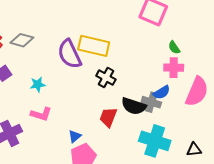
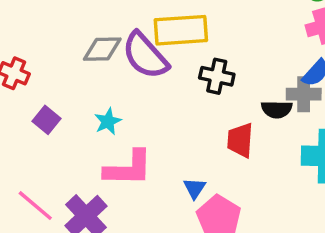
gray diamond: (22, 40) -> (102, 49), moved
black semicircle: (134, 106) -> (277, 109), size x0.7
pink L-shape: (41, 114) -> (128, 168), size x1.4

